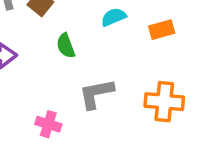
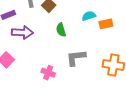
orange rectangle: (162, 30) -> (106, 24), moved

